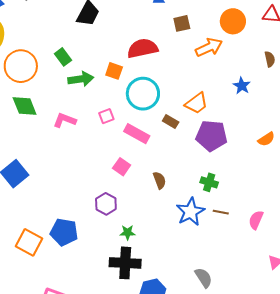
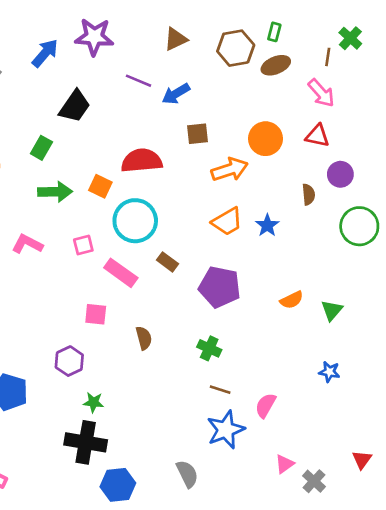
green rectangle: (63, 57) -> (41, 148), moved, turned 60
orange trapezoid: (197, 103) -> (227, 222), moved
pink square: (122, 167) -> (96, 314), turned -36
blue star: (190, 212) -> (226, 430), moved

